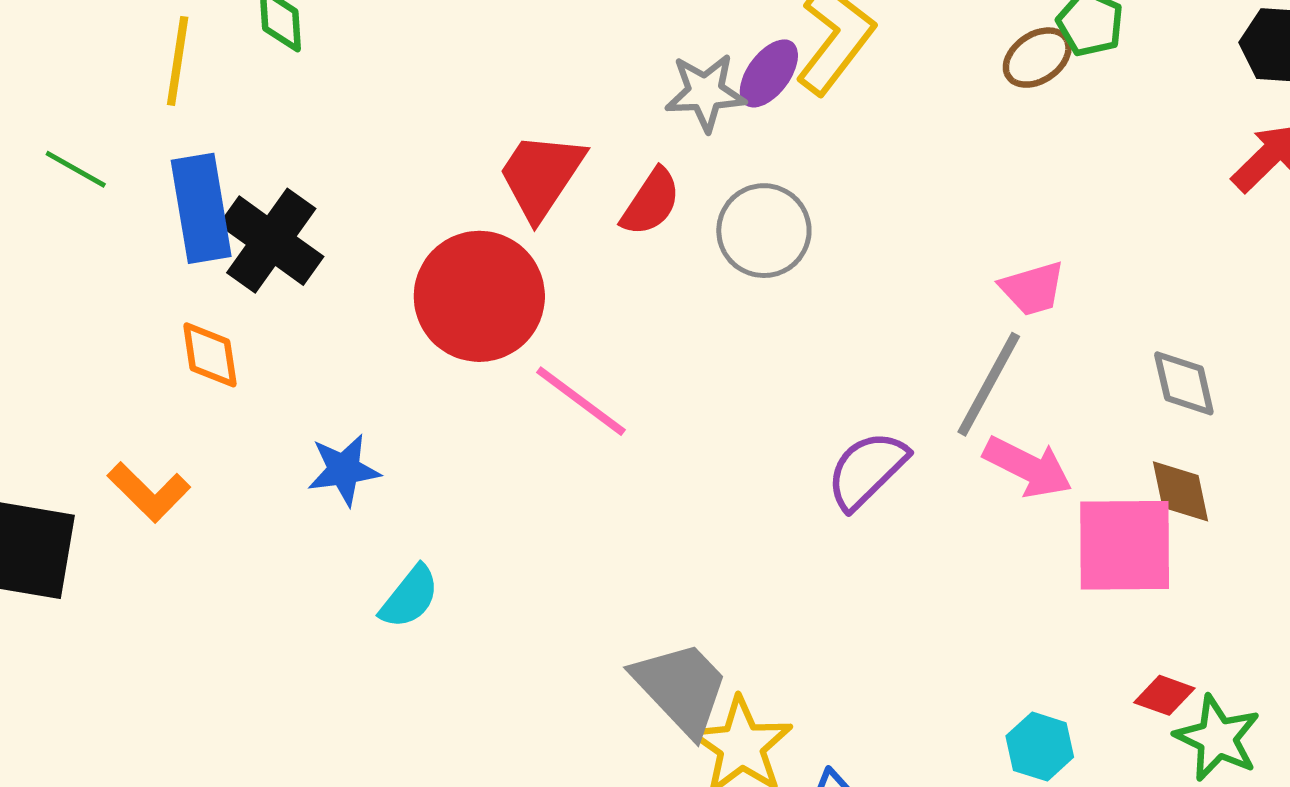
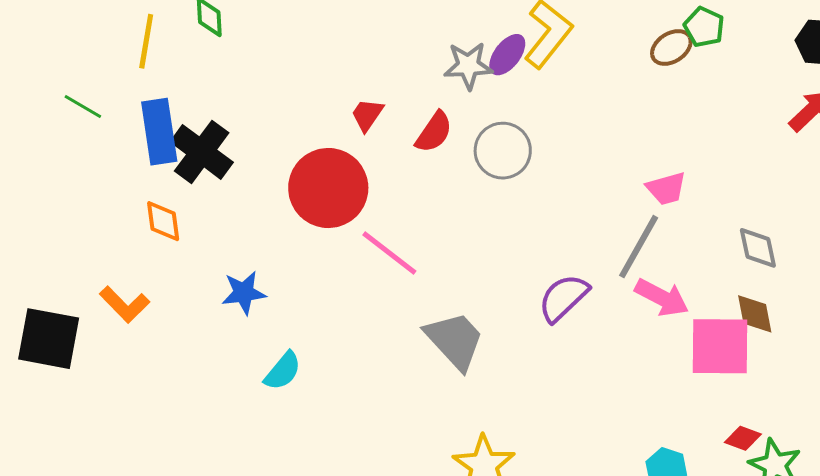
red trapezoid: (541, 176) -> (367, 115), size x0.6
gray trapezoid: (681, 688) -> (455, 340), moved

